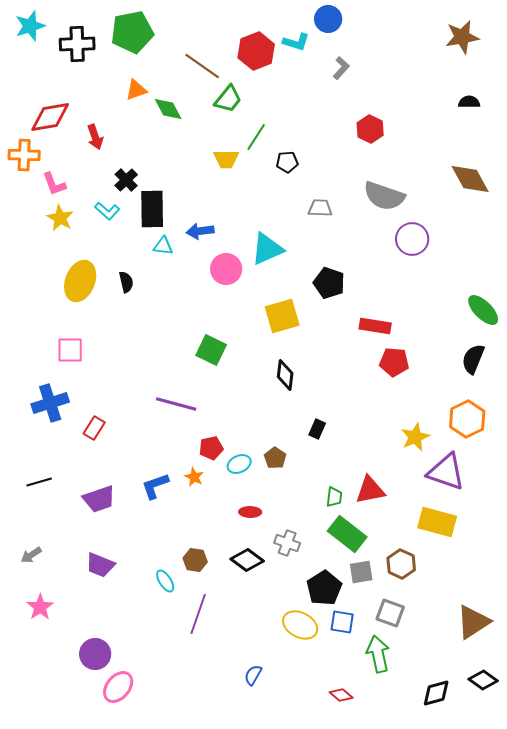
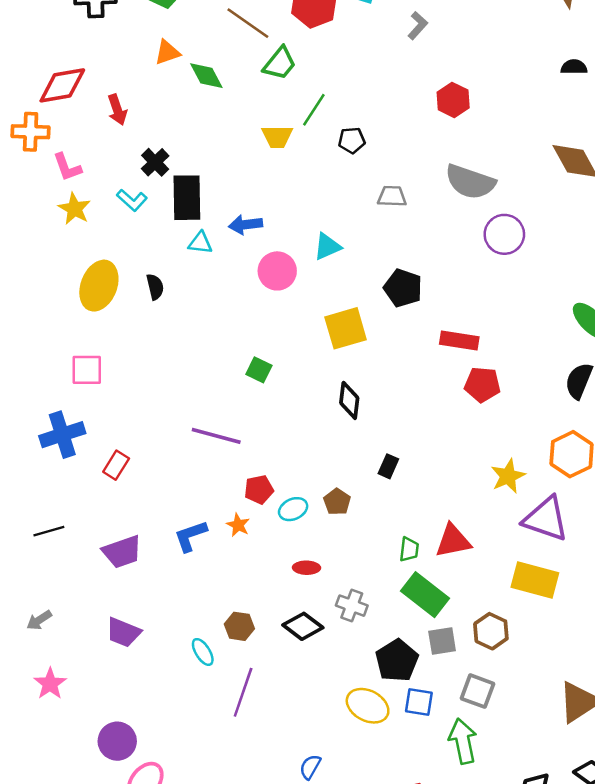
cyan triangle: (267, 249) -> (327, 247), size x0.7
green square: (211, 350) -> (259, 370), size x0.7

